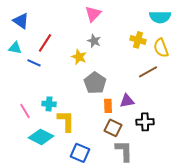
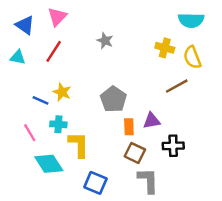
pink triangle: (93, 14) -> (57, 17), moved
gray star: (94, 41) -> (105, 41), moved
yellow star: (79, 57) -> (62, 92), moved
blue line: (34, 63) -> (40, 100), moved
cyan diamond: (41, 137) -> (49, 164), turned 30

